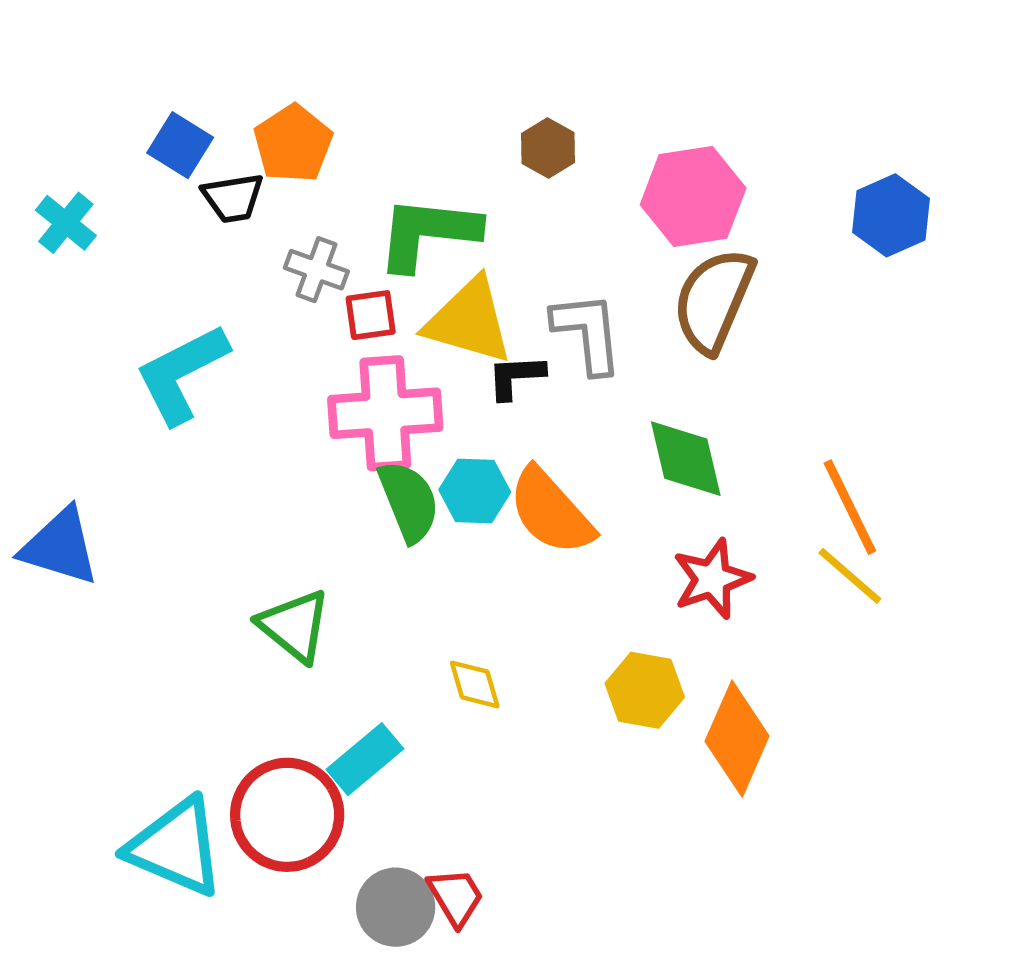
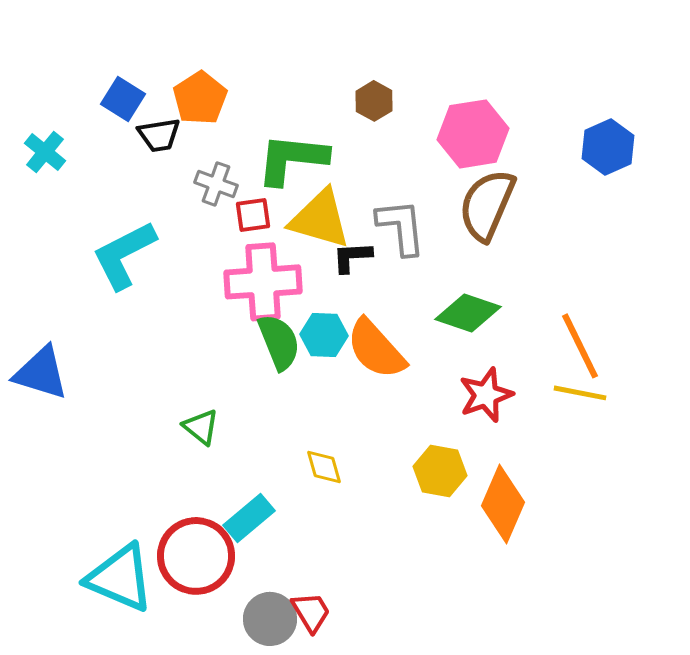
green diamond: (686, 459) -> (468, 313), turned -58
yellow line: (850, 576) -> (580, 393), turned -30
green triangle: (294, 626) -> (201, 427), size x0.7

